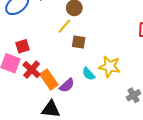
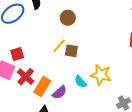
yellow line: (64, 26) -> (59, 46), moved
orange rectangle: (49, 80) -> (42, 86), turned 66

